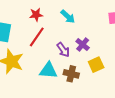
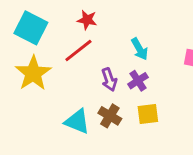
cyan arrow: (68, 17) -> (140, 49), moved
cyan triangle: (48, 70) -> (77, 121), moved

